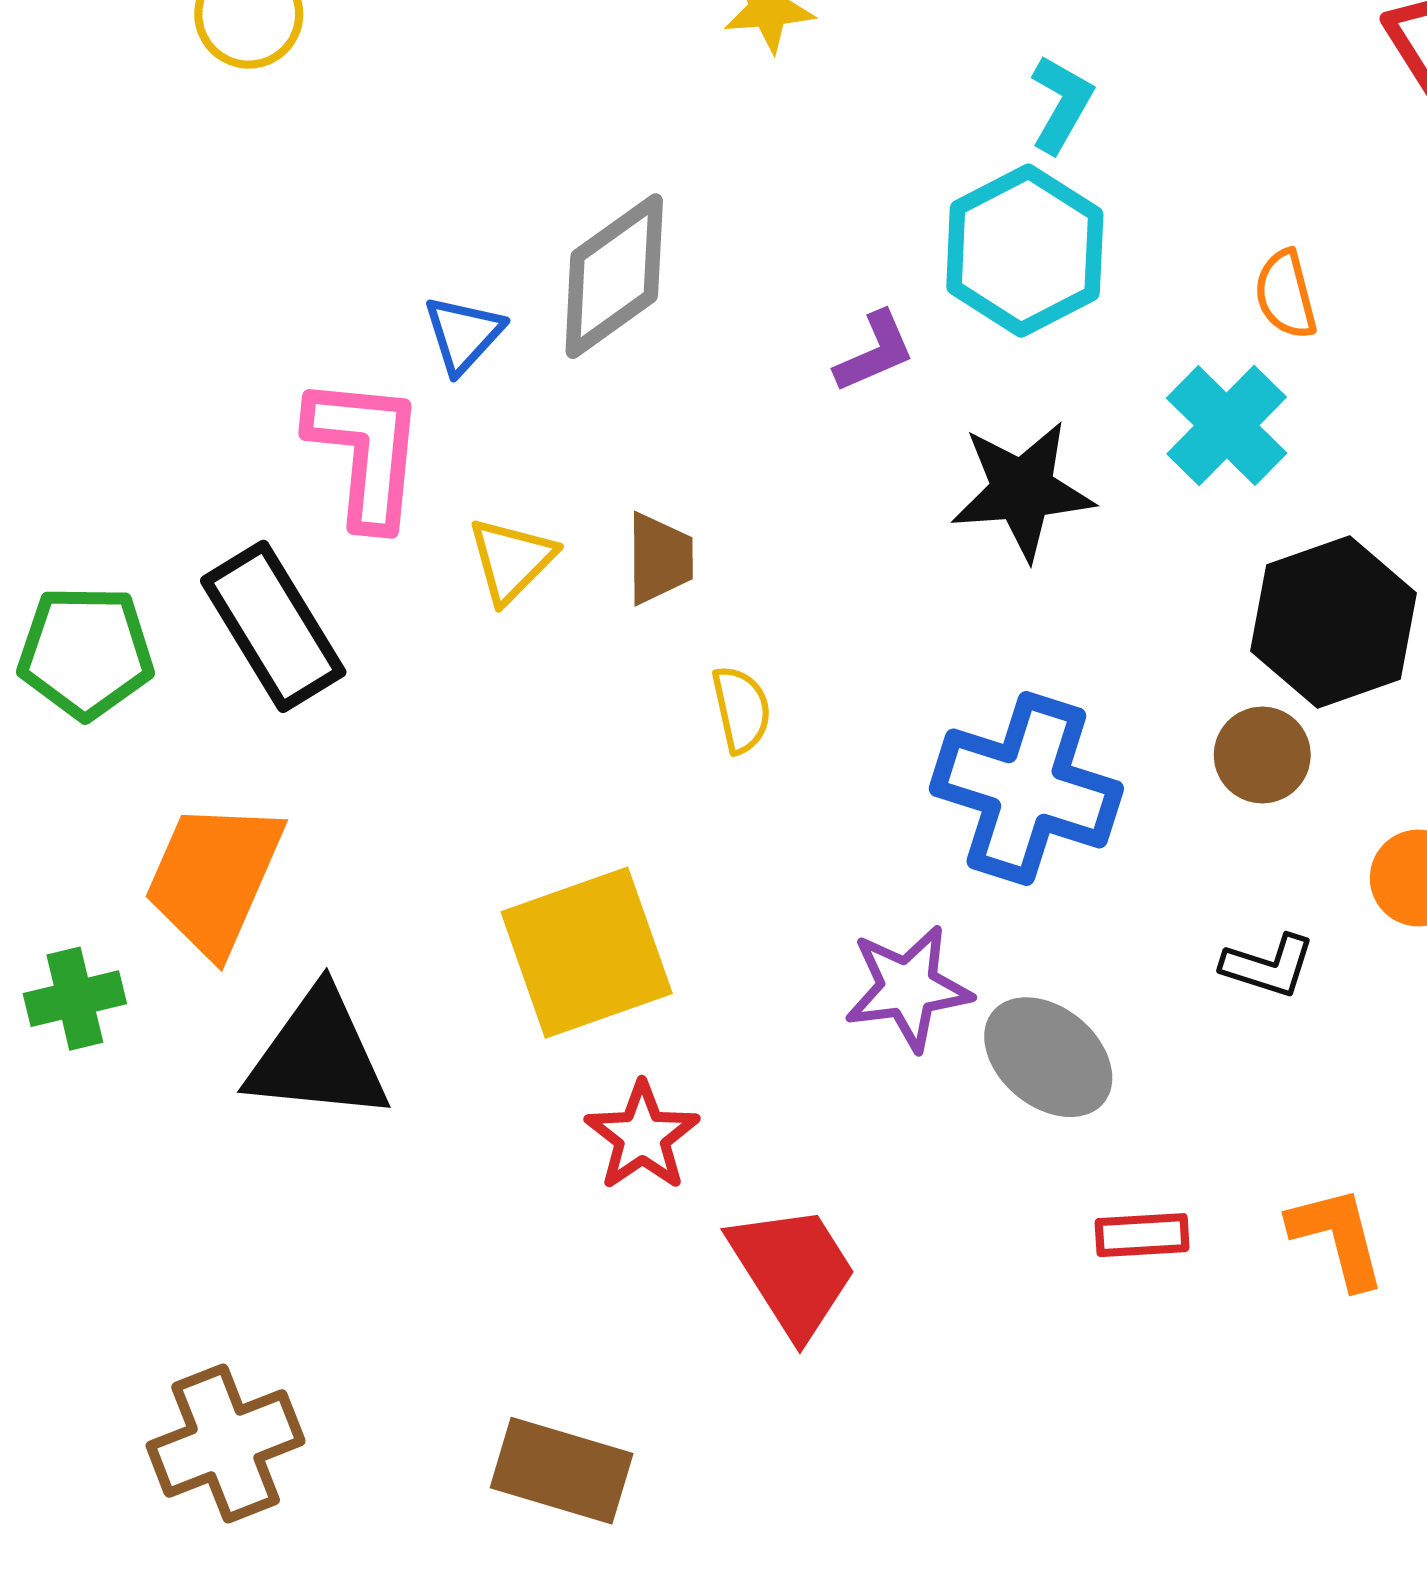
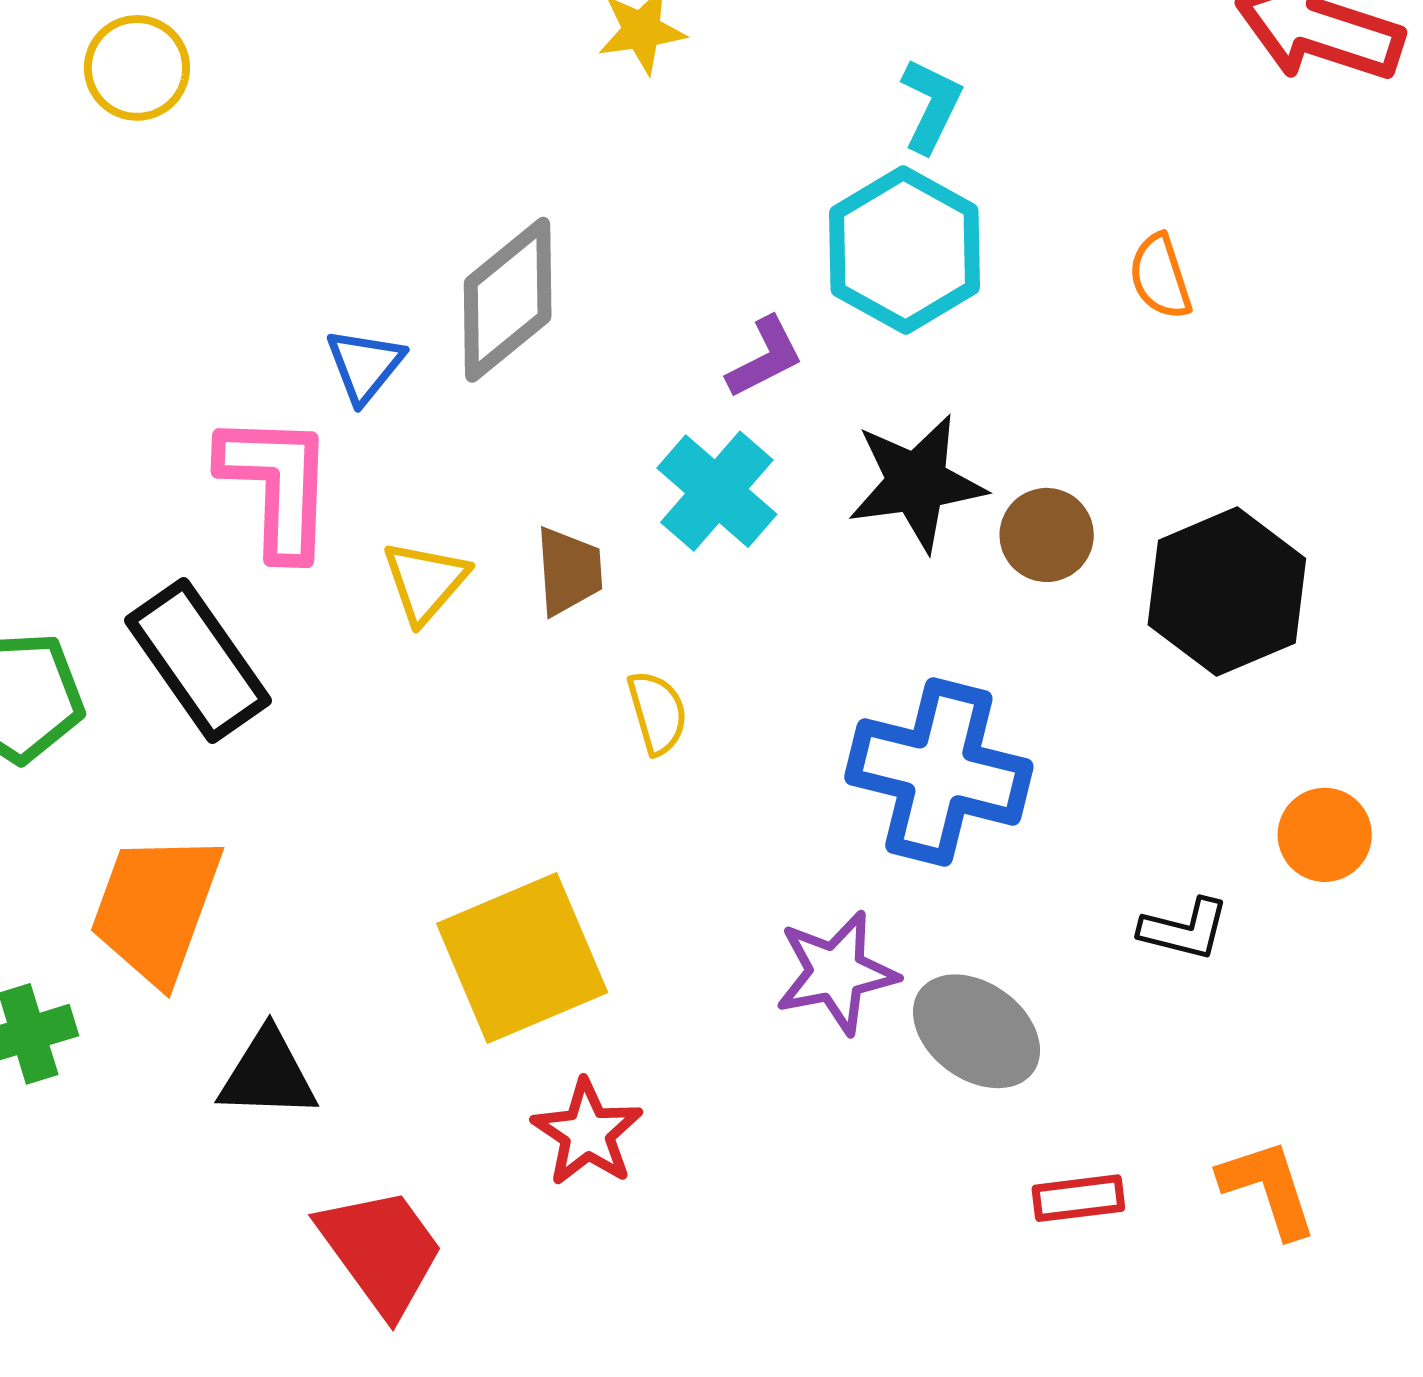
cyan cross: (1227, 426) -> (717, 491), moved
brown circle: (1262, 755) -> (1047, 535), moved
black triangle: (318, 1056) -> (268, 1074), size x0.7
red trapezoid: (793, 1270) -> (381, 1251), moved

